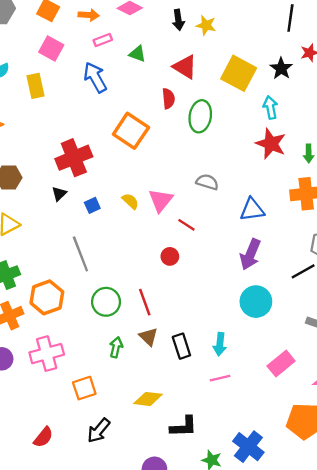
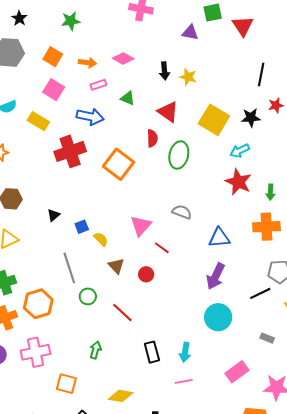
black star: (281, 68) -> (251, 118), turned 30
blue arrow: (95, 77) -> (90, 117), turned 128
yellow rectangle: (35, 86) -> (38, 121), turned -50
cyan arrow: (270, 107) -> (240, 151), turned -108
red cross: (74, 158) -> (70, 151), moved
yellow semicircle: (130, 201) -> (101, 239), moved
green circle: (106, 302) -> (88, 296), moved, size x0.7
red line: (145, 302) -> (122, 313), turned -30
brown triangle: (148, 337) -> (116, 266), moved
orange square: (84, 388) -> (66, 384), turned 30

